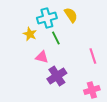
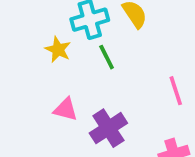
pink triangle: (42, 57) -> (65, 109), moved

